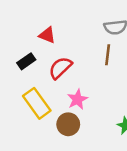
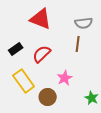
red triangle: (47, 35) -> (41, 19), moved, size x1.6
pink star: (77, 99) -> (65, 78), moved

